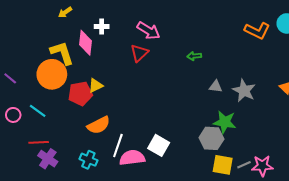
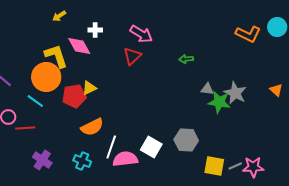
pink diamond: (85, 43) -> (79, 46), turned -35
cyan line: (38, 111) -> (35, 101), moved
green star: (225, 122) -> (219, 102), moved
gray hexagon: (211, 138) -> (186, 140), moved
red line: (39, 142) -> (25, 128), moved

